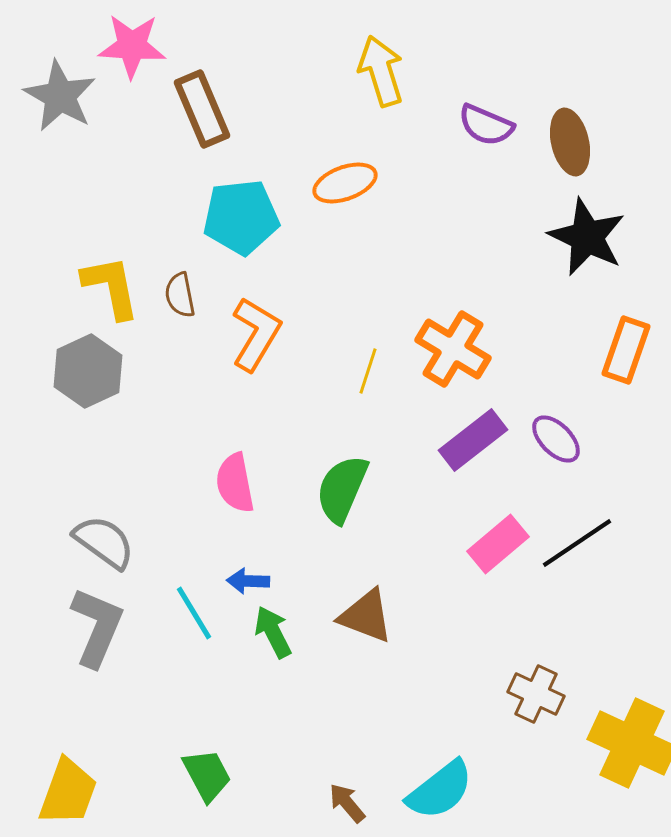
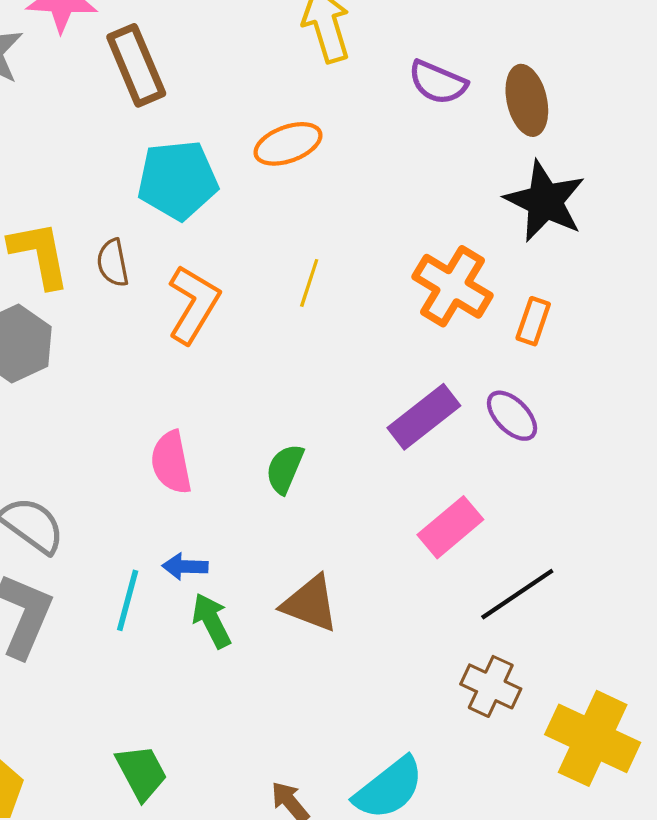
orange cross: (453, 349) -> (453, 286), moved
orange rectangle: (626, 350) -> (533, 321), moved, size x0.7
yellow line: (368, 371) -> (309, 283), moved
green semicircle: (342, 489) -> (285, 469), size x0.7
black line: (577, 543) -> (517, 594), moved
cyan line: (194, 613) -> (128, 600), turned 46

